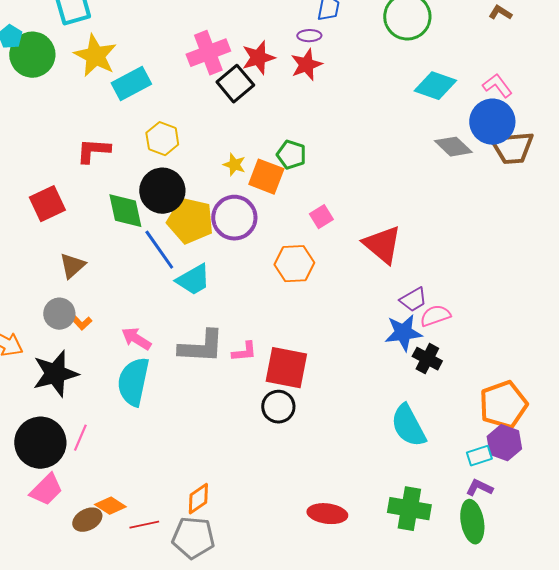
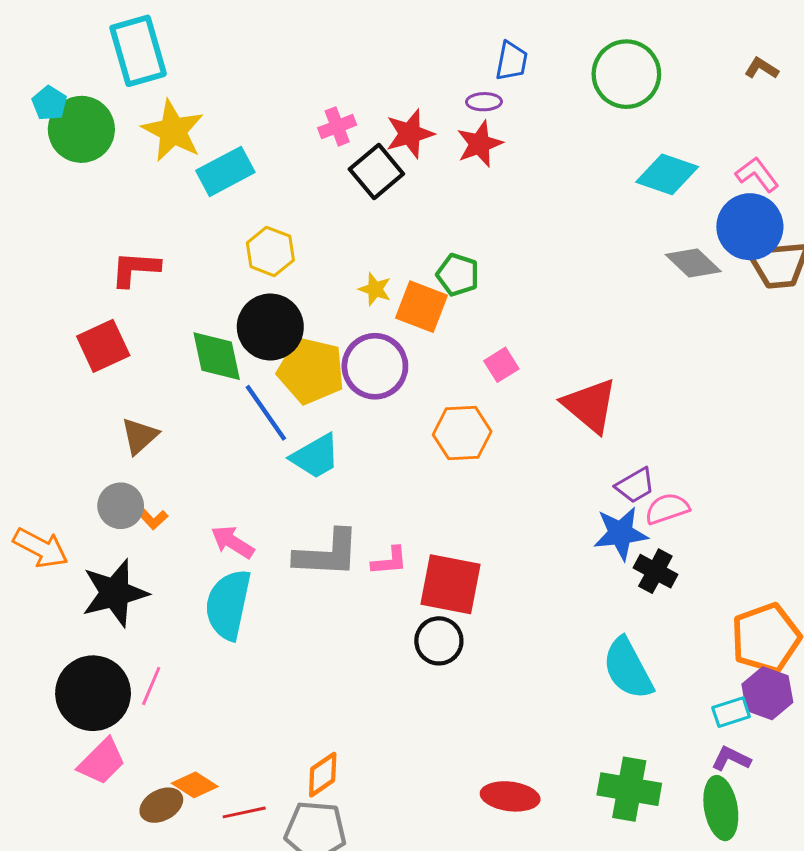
pink cross: (208, 53) -> (337, 126), size x0.6
red L-shape: (93, 151) -> (135, 269), moved

